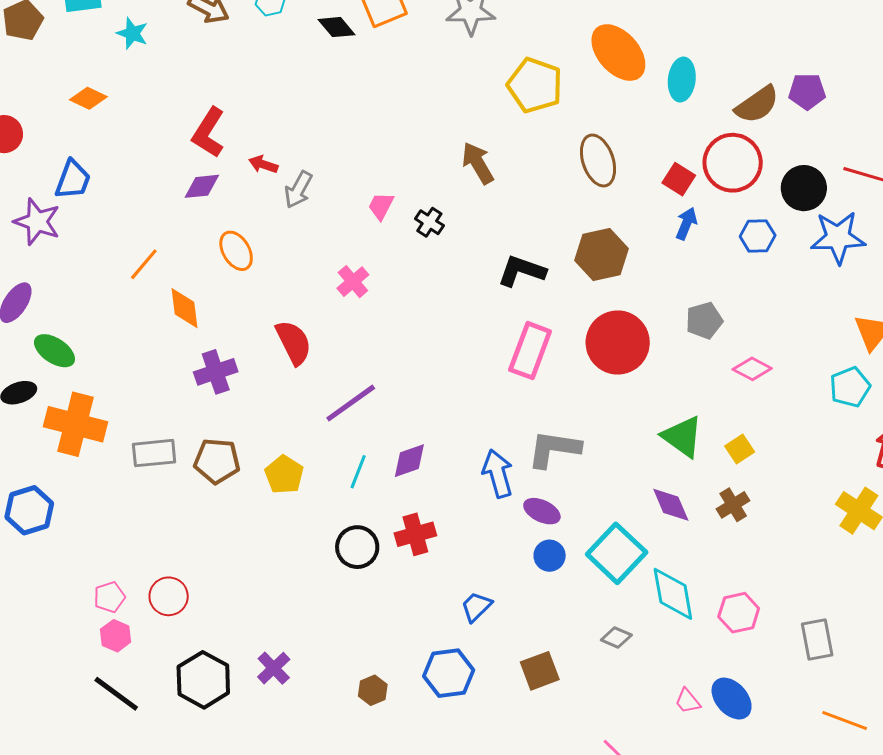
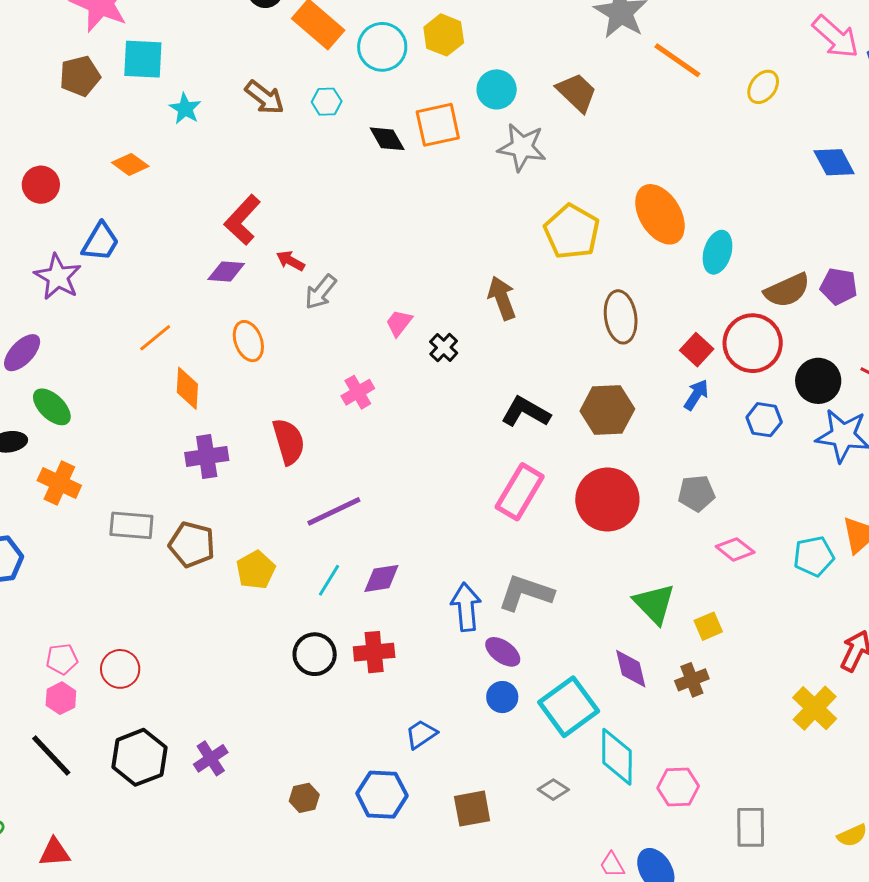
cyan pentagon: (850, 387) -> (814, 556), moved
orange cross: (75, 424) -> (59, 483), size x0.7

